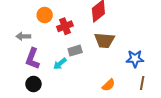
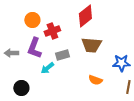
gray arrow: (23, 36) -> (11, 53), moved
purple L-shape: (32, 59) -> (34, 48), moved
orange semicircle: (109, 85) -> (95, 80), moved, turned 64

